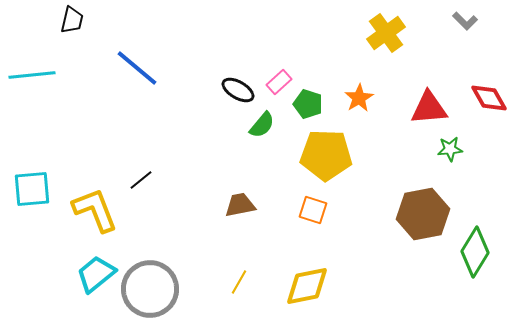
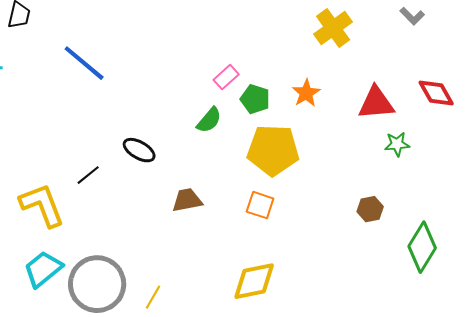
black ellipse: (238, 90) -> (139, 150), moved
brown hexagon: (423, 214) -> (370, 209), size x0.5
yellow line: (239, 282) -> (153, 297), moved

